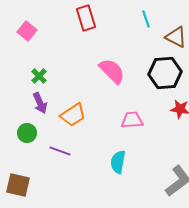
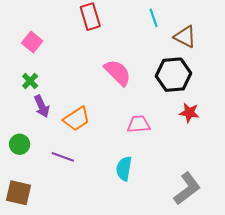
pink square: (27, 31) -> (32, 42), moved
green cross: (39, 76) -> (30, 81), moved
green circle: (27, 133) -> (20, 144), moved

